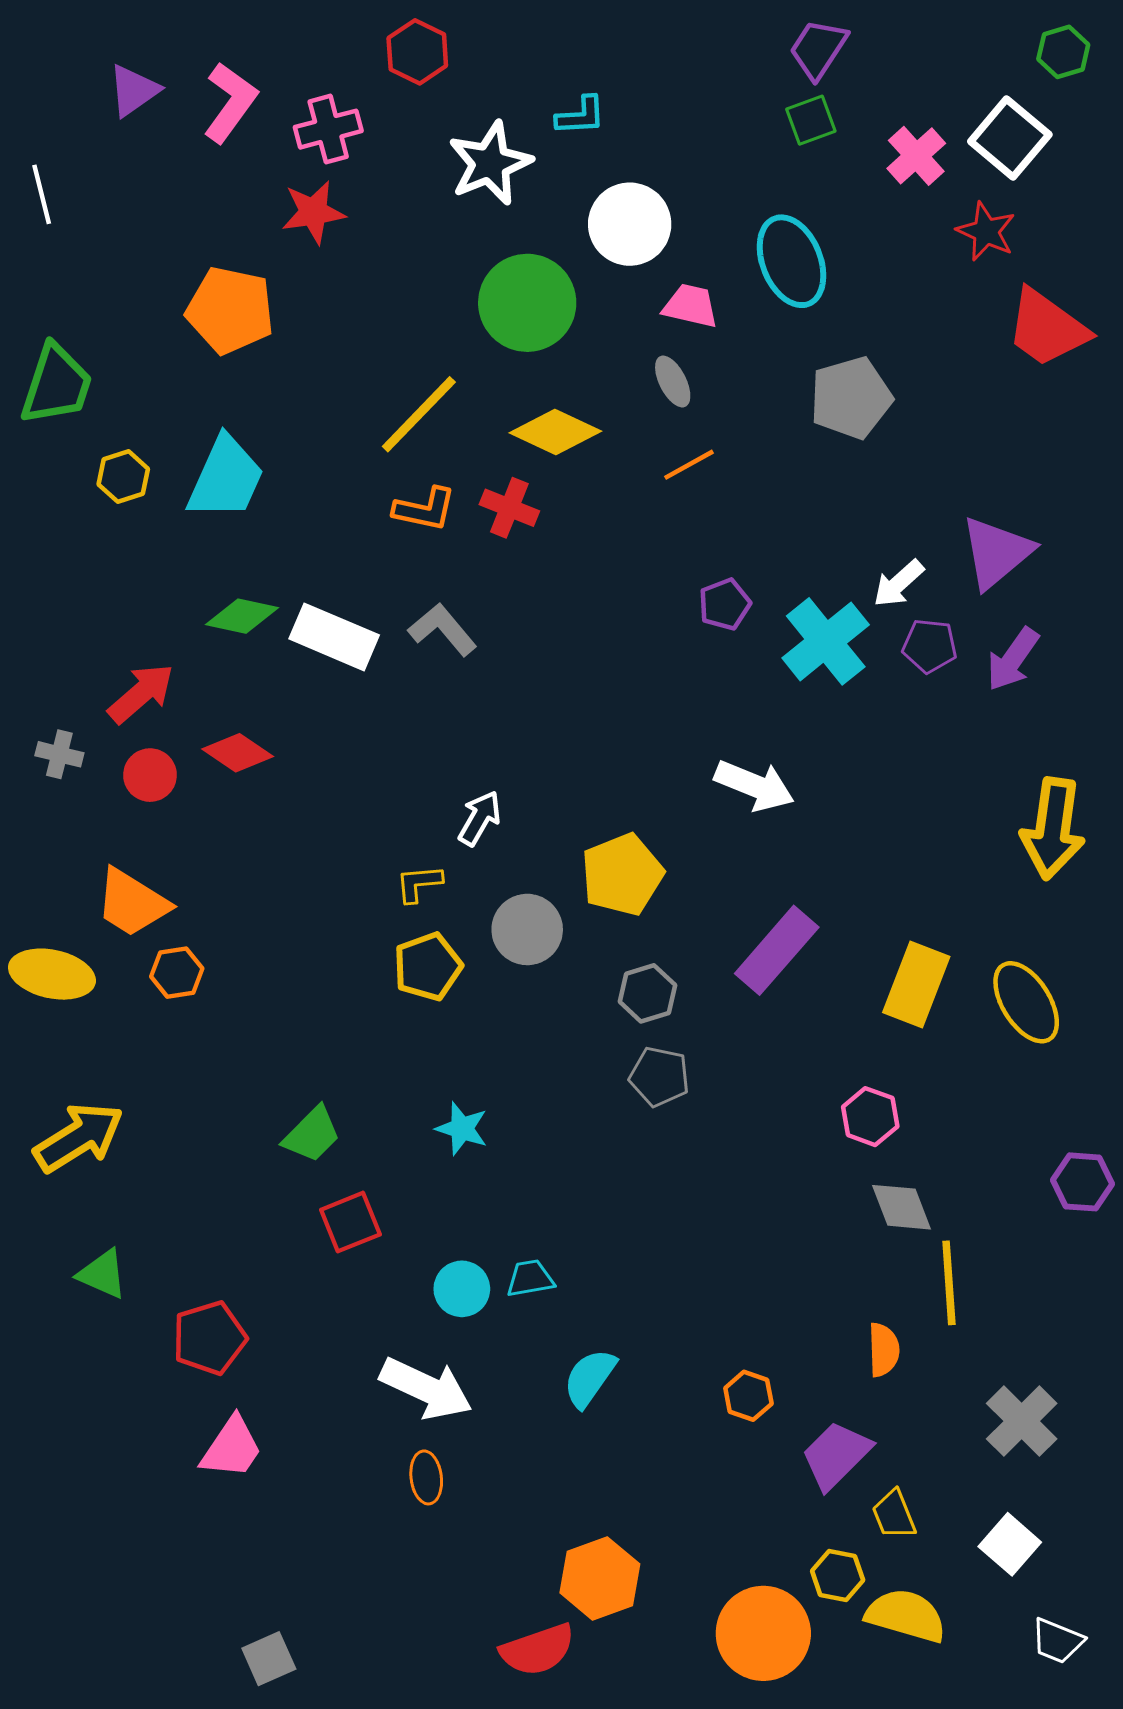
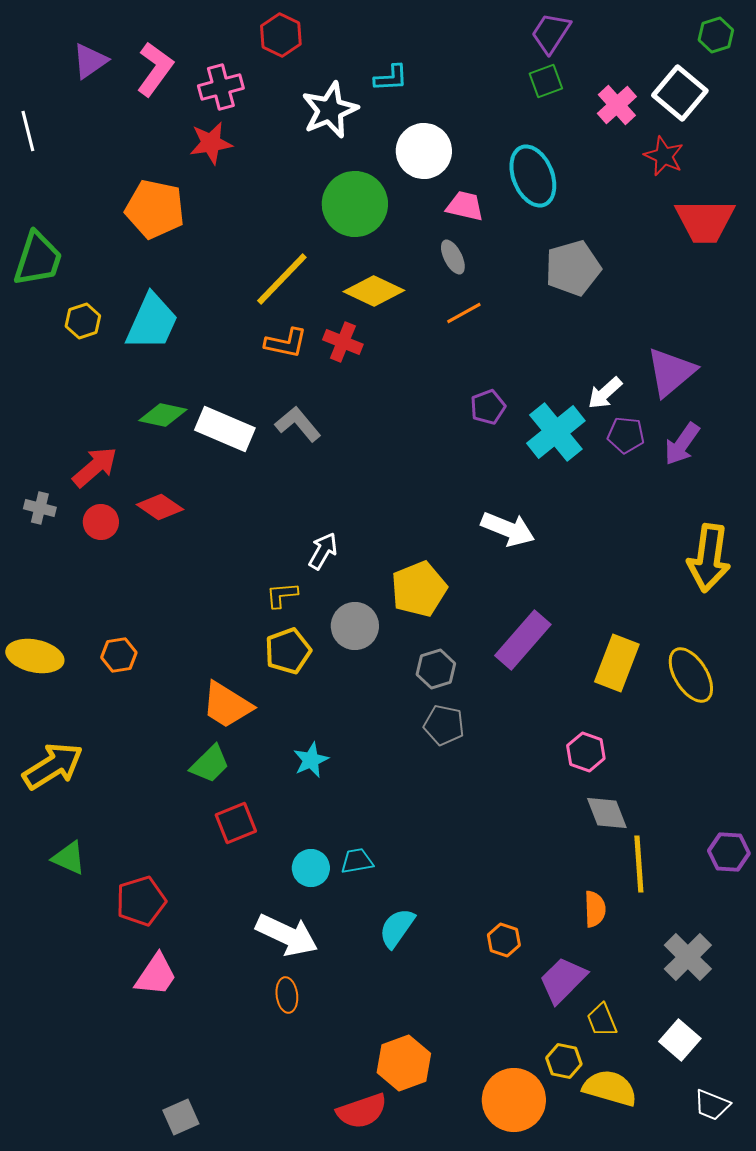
red trapezoid: (1047, 328) -> (705, 221), turned -36
orange trapezoid: (132, 903) -> (227, 705), moved
cyan star: (462, 1128) -> (311, 760), turned 30
purple hexagon: (1083, 1182) -> (729, 852), moved

